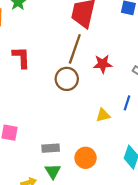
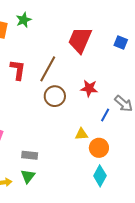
brown line: (75, 49) -> (48, 69), moved
blue line: (127, 103) -> (105, 115), moved
orange circle: (86, 158) -> (99, 148), moved

